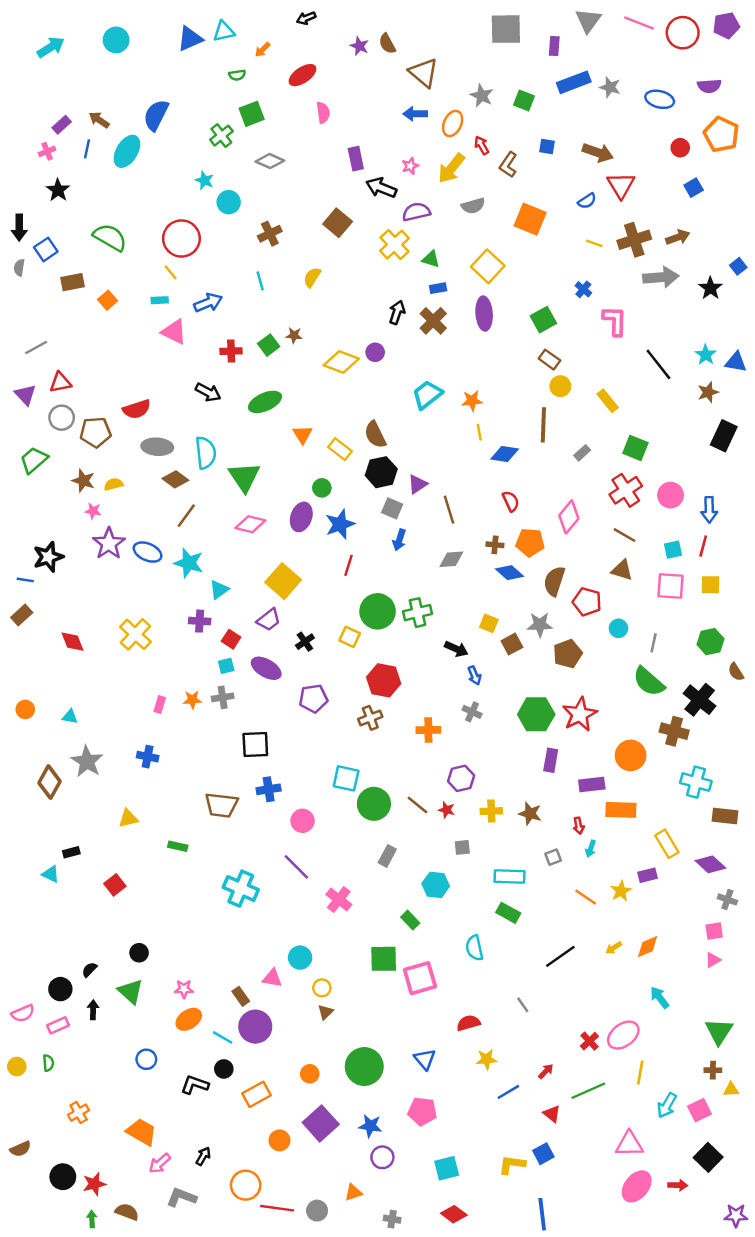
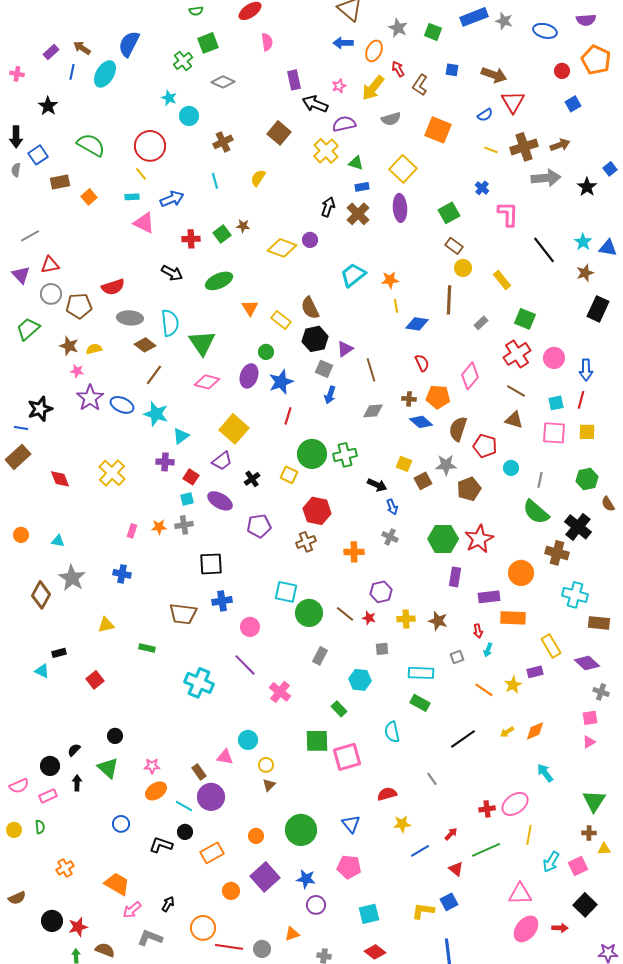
pink cross: (47, 151) -> (17, 74), moved, turned 32
brown rectangle: (22, 615) -> (18, 457), size x1.4
red cross: (589, 1041) -> (487, 809), turned 35

